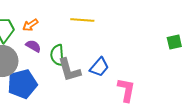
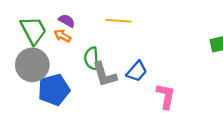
orange arrow: (30, 25) -> (62, 36), moved, turned 63
purple semicircle: (33, 46) -> (67, 21), moved

